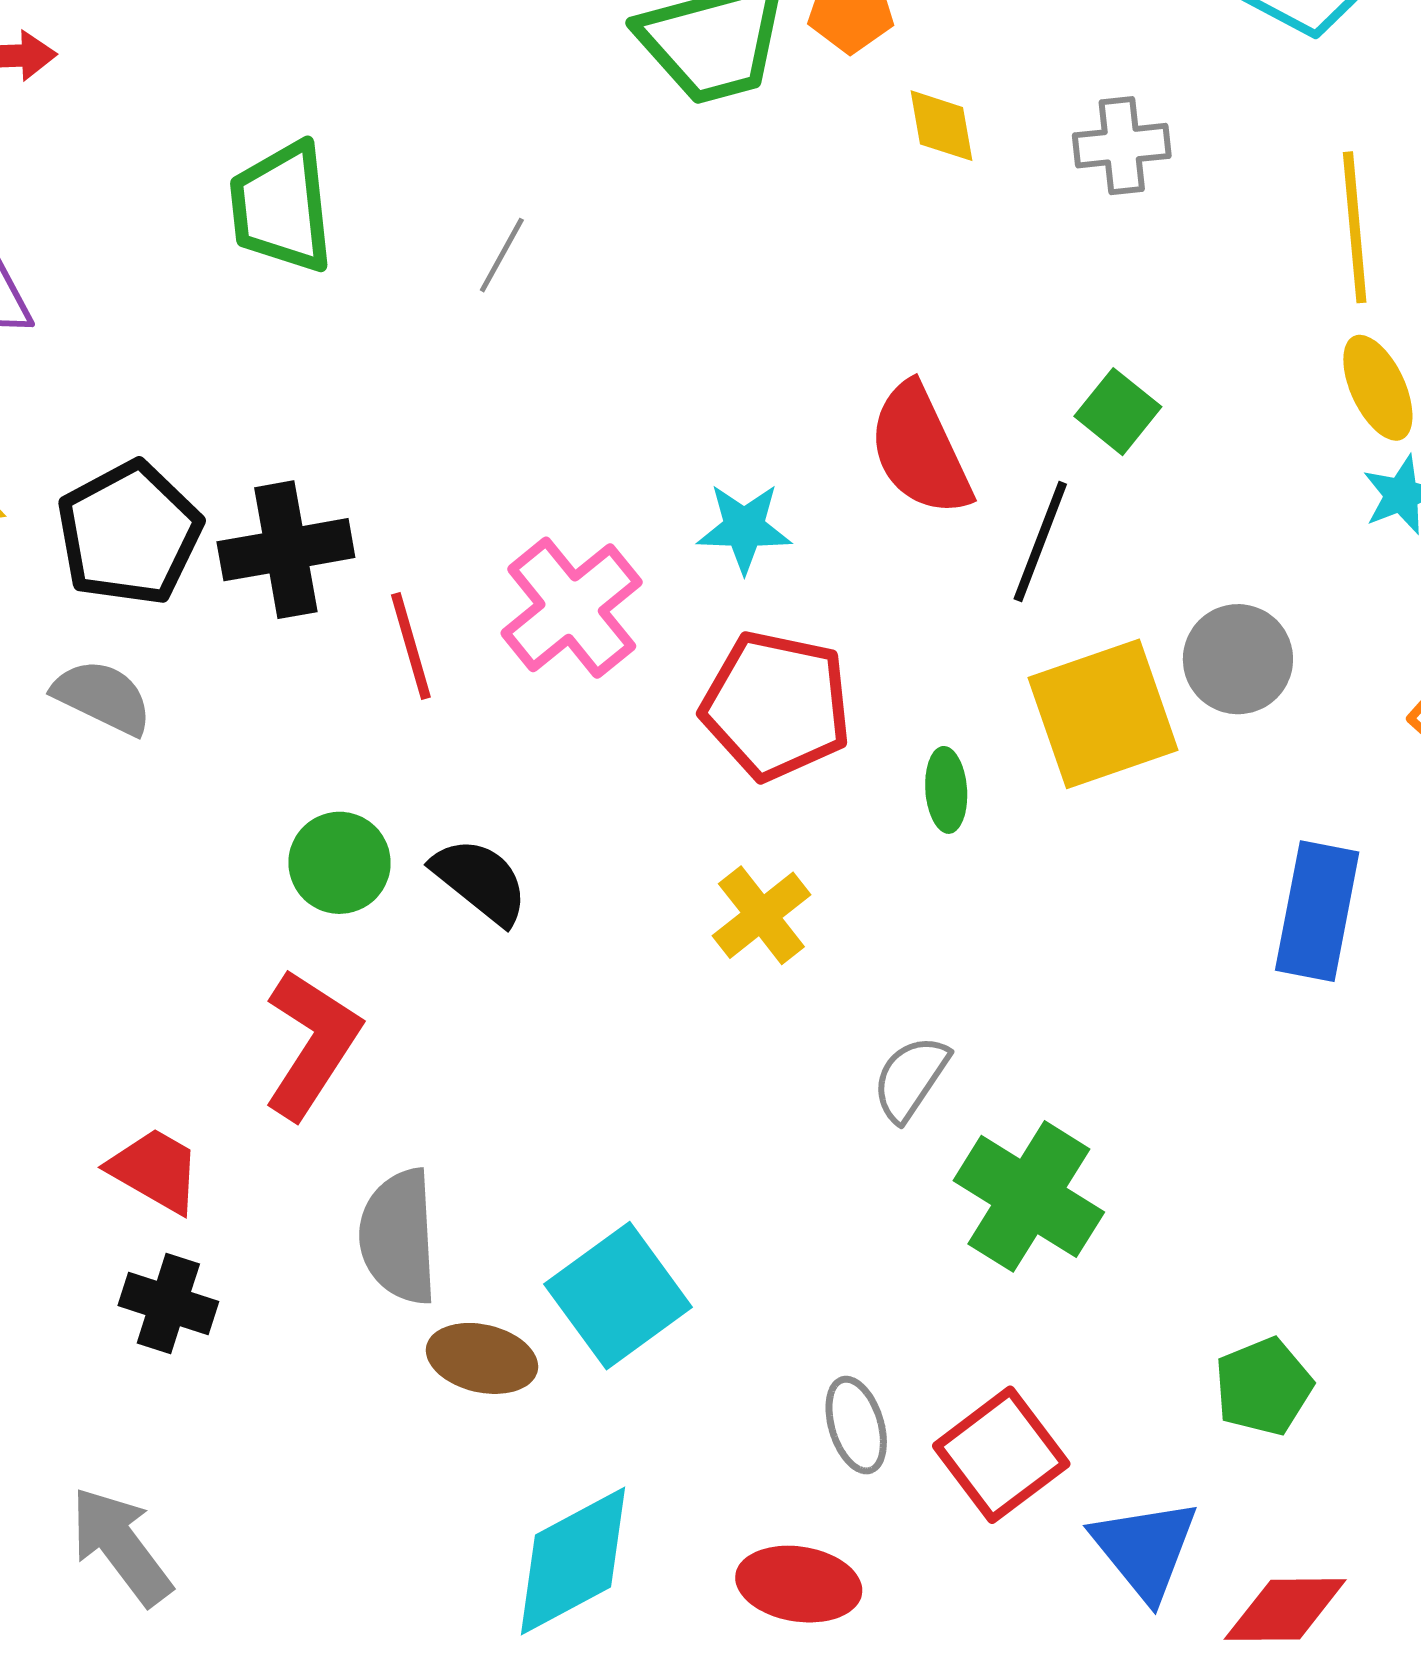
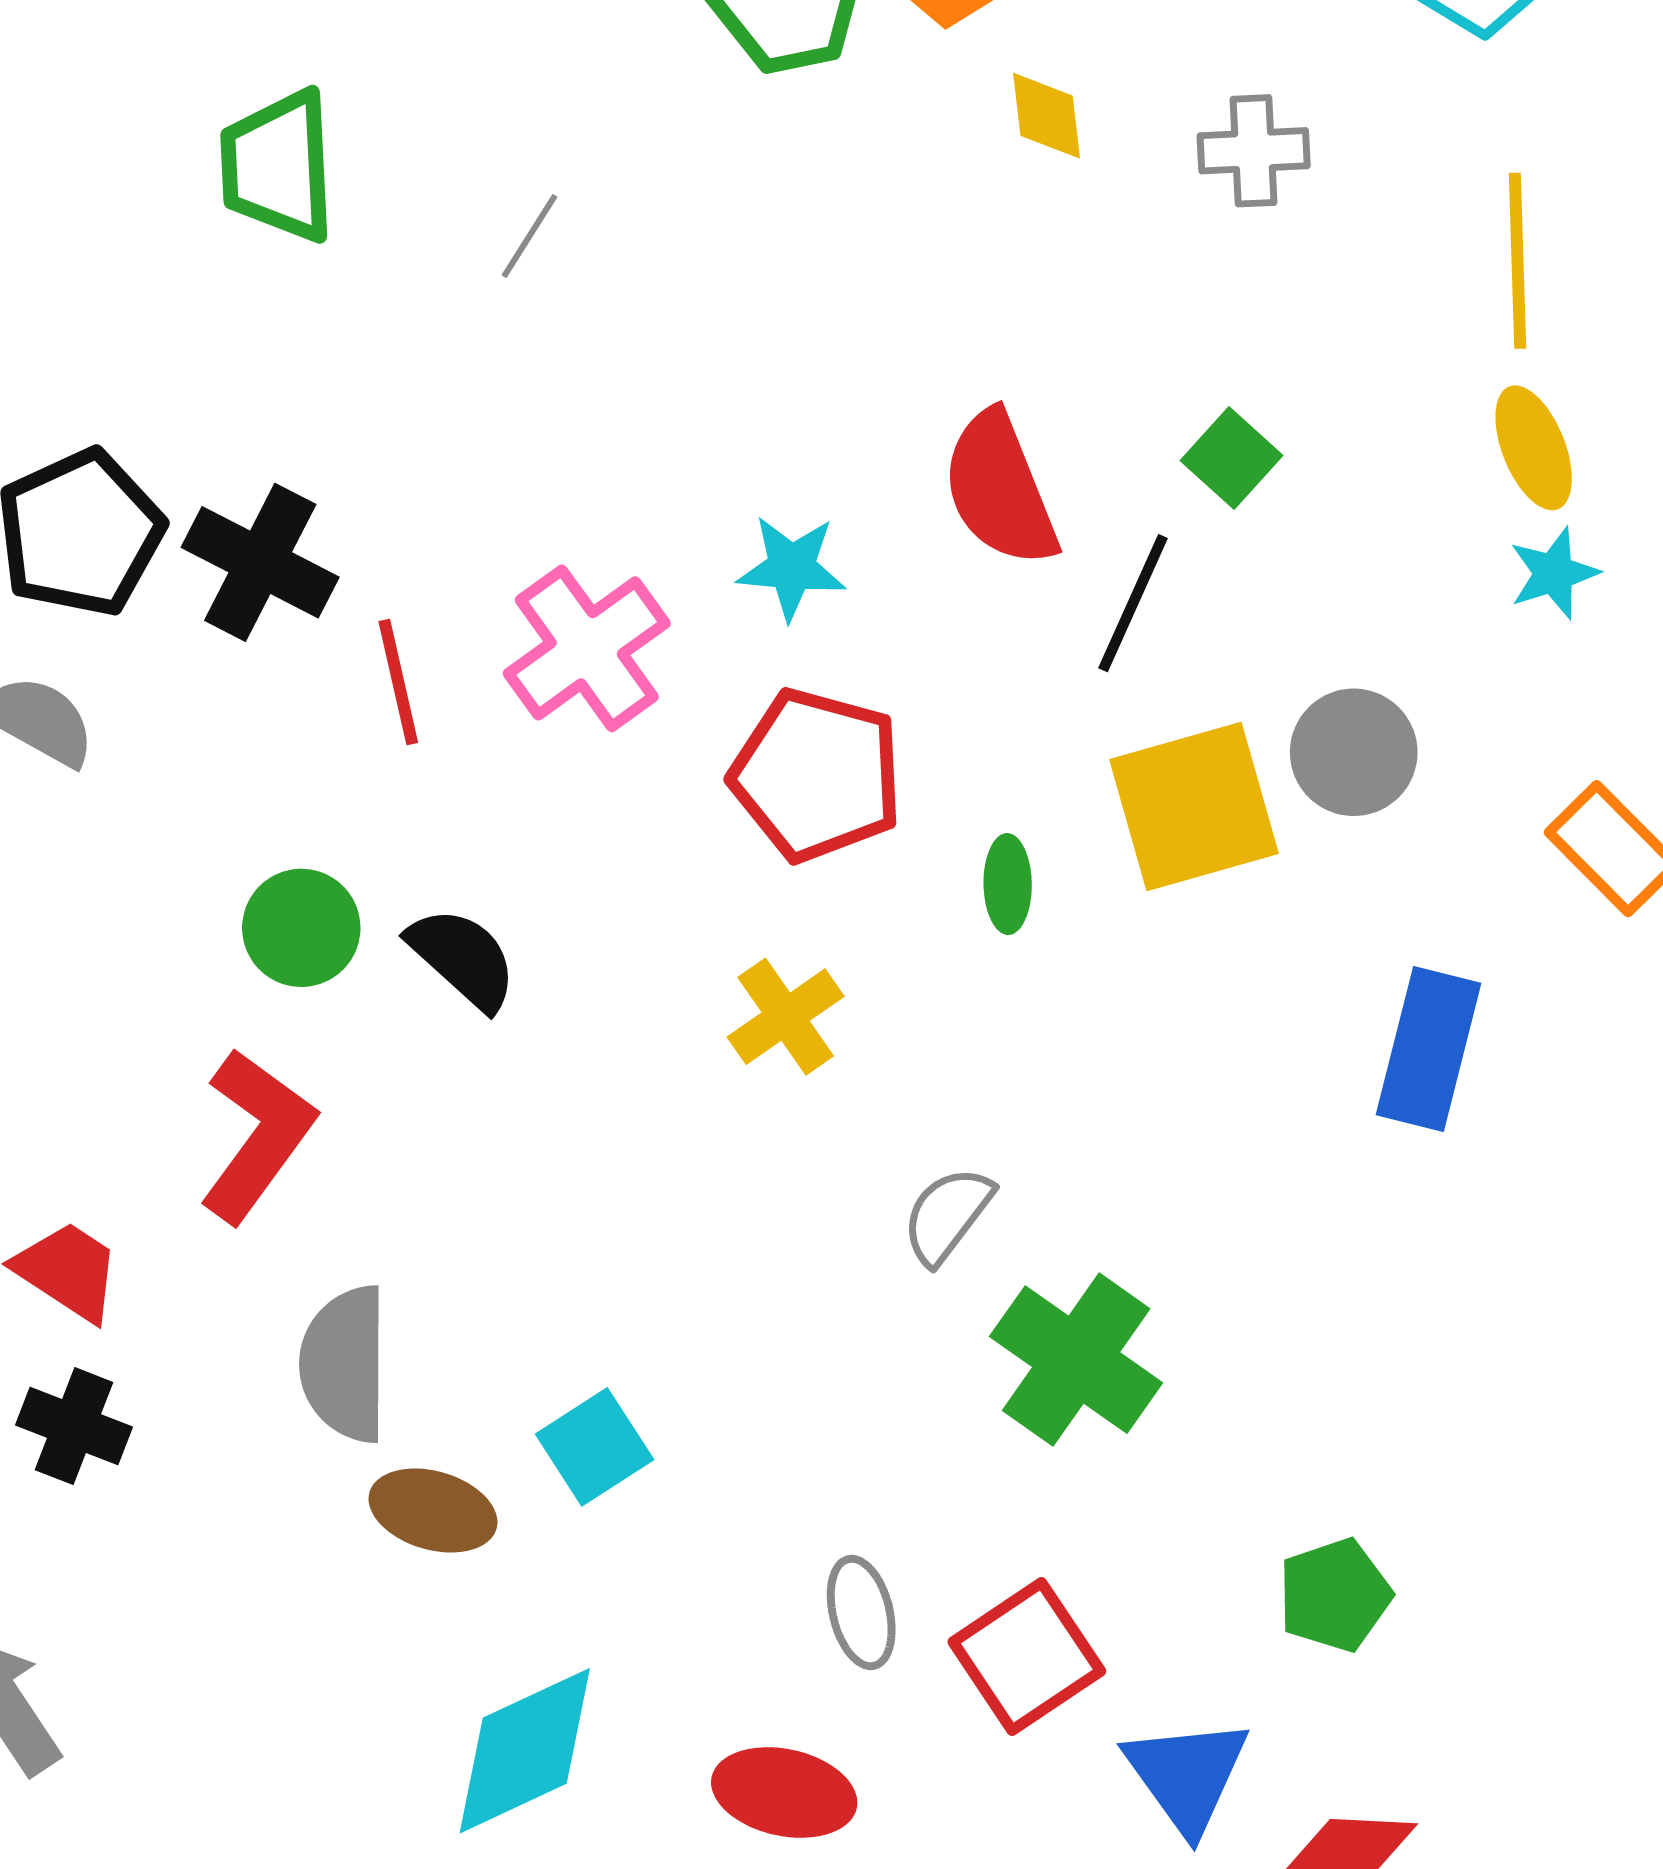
black cross: (286, 550) -> (260, 562), turned 34
cyan square: (618, 1296) -> (595, 1447), size x0.7

